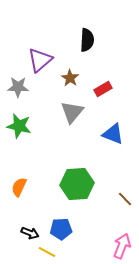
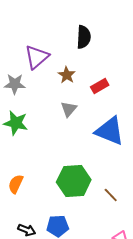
gray triangle: (72, 112) -> (69, 109), size x0.7
blue triangle: (113, 134) -> (110, 131), size x1.4
brown line: (125, 199) -> (111, 195), moved

